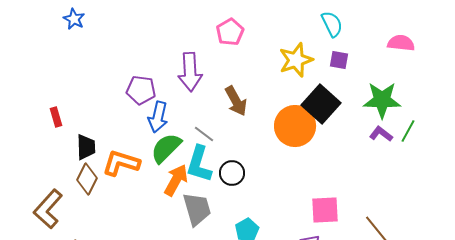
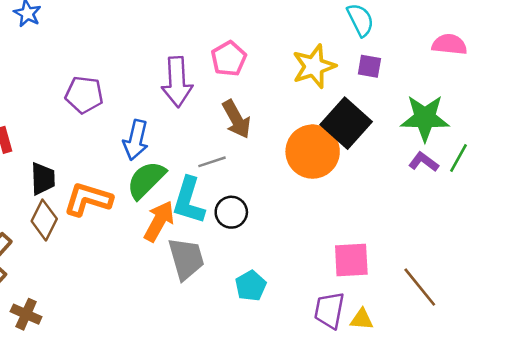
pink pentagon: (230, 32) -> (229, 59), moved
purple pentagon: (141, 90) -> (84, 95), moved
gray line: (204, 134) -> (212, 162), moved, turned -55

